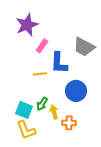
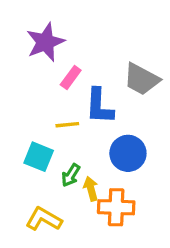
cyan square: (24, 110) -> (39, 157), moved
orange cross: (69, 123) -> (116, 207), size x1.5
yellow L-shape: (26, 130) -> (44, 219), turned 140

